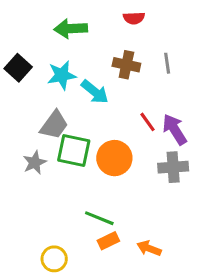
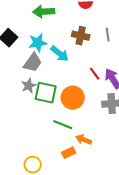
gray trapezoid: (54, 125) -> (33, 63), moved
gray star: (35, 163) -> (29, 86), moved
green line: (99, 218) -> (63, 125), moved
orange arrow: (149, 248) -> (84, 140), moved

